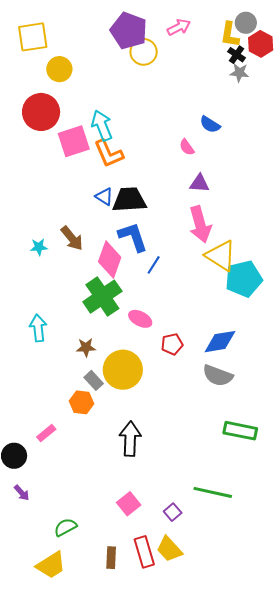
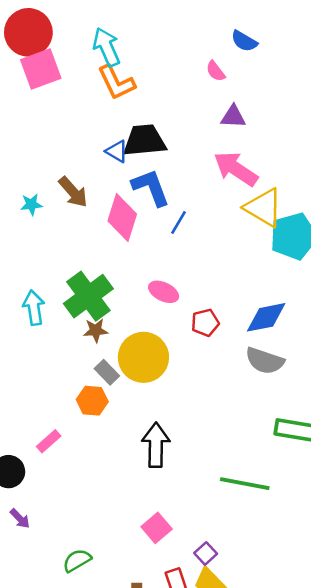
pink square: (74, 141) -> (41, 69), moved
blue triangle: (104, 197) -> (117, 151), moved
pink arrow: (200, 224) -> (236, 169), turned 141
green cross: (102, 297) -> (88, 296), moved
green line: (213, 492) -> (245, 484), moved
purple square: (173, 512) -> (206, 553), moved

